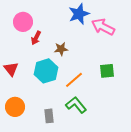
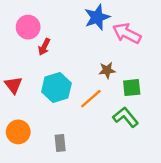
brown star: (61, 49) -> (107, 70), moved
green L-shape: (76, 105) -> (126, 117), moved

